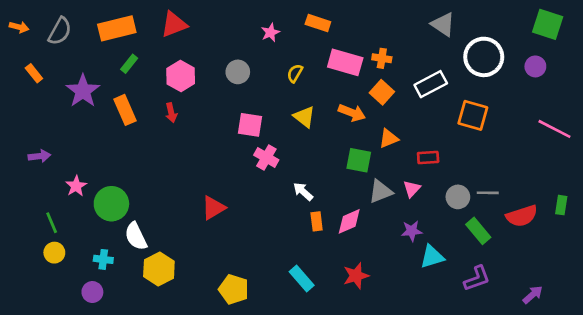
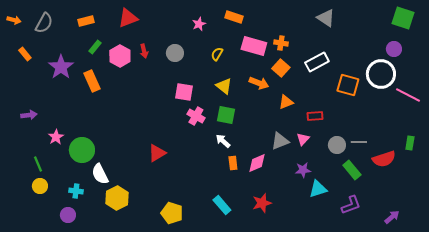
orange rectangle: (117, 28) -> (86, 21), size x0.6
white circle: (484, 57) -> (381, 74), moved
pink hexagon: (181, 76) -> (120, 56), moved
red arrow: (171, 113) -> (144, 51), moved
green square: (359, 160) -> (226, 115), moved
green rectangle: (561, 205) -> (410, 143), moved

